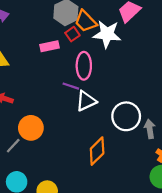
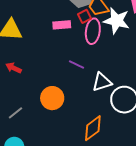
pink ellipse: (84, 66) -> (93, 31), moved
white triangle: (86, 101) -> (102, 82), moved
orange circle: (31, 128) -> (52, 98), moved

